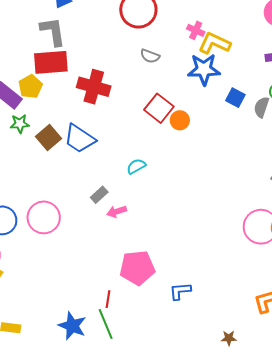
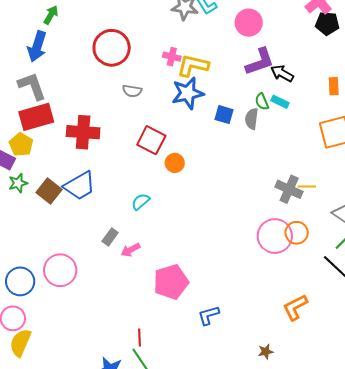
orange circle: (180, 120) -> (175, 163), moved
blue trapezoid: (80, 139) -> (80, 186), turned -52
pink pentagon: (137, 268) -> (171, 282), moved

